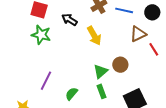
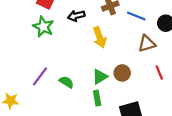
black arrow: (70, 20) -> (76, 16), turned -56
red line: (154, 49) -> (159, 72), moved
green semicircle: (71, 94) -> (66, 82), moved, turned 72

